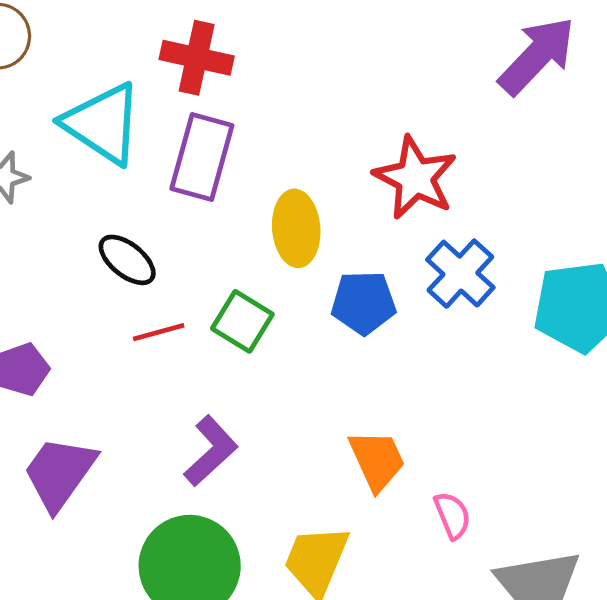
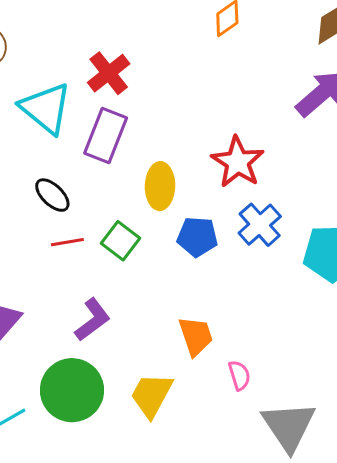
red cross: (197, 58) -> (109, 73), turned 33

